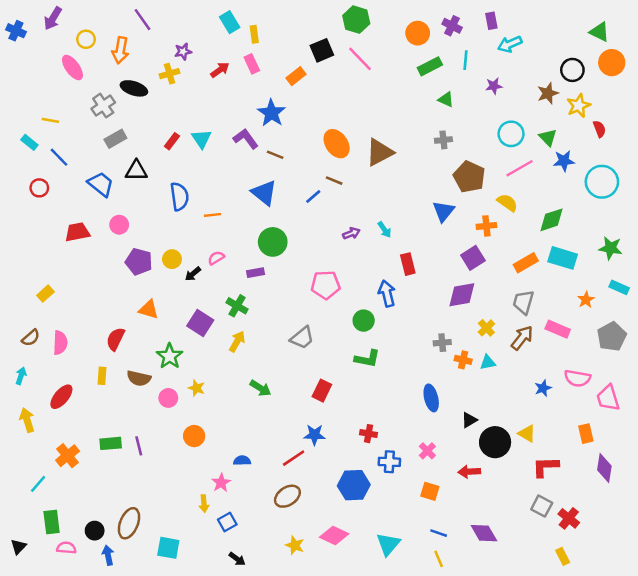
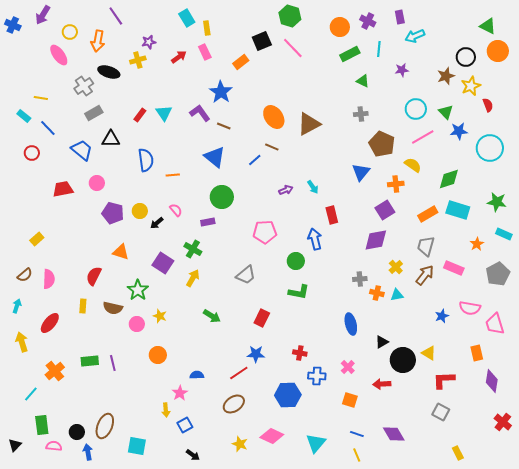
pink semicircle: (216, 258) -> (176, 210), turned 80
red cross: (569, 518) -> (503, 422), moved

